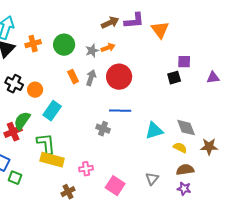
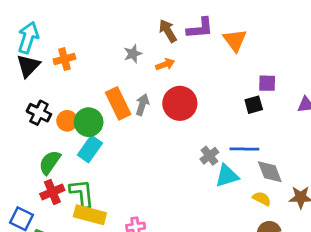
brown arrow: (110, 23) -> (168, 31), turned -96
green circle: (64, 45) -> (89, 122), moved
gray star: (92, 51) -> (133, 54), moved
orange rectangle: (73, 77) -> (118, 103), size x1.6
blue line: (120, 111) -> (244, 149), moved
gray cross: (103, 129) -> (209, 156), moved, turned 32
red cross: (13, 132) -> (52, 192), moved

